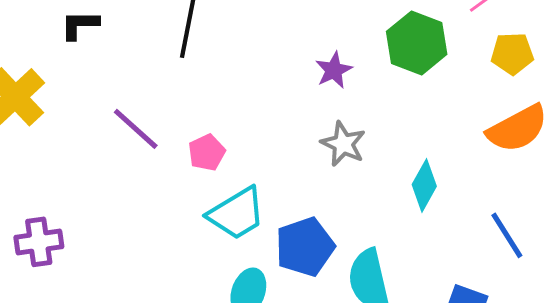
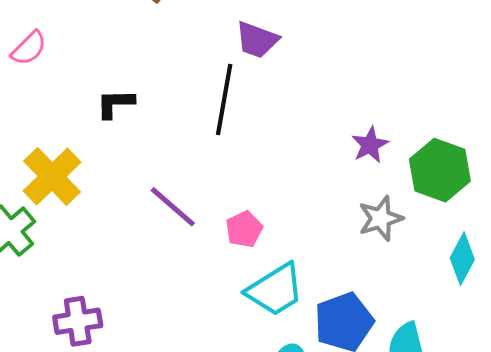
green hexagon: (417, 43) -> (440, 170), moved
gray star: (343, 144) -> (381, 218), turned 30

